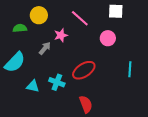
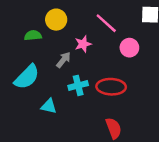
pink circle: (108, 38) -> (129, 48), moved
red ellipse: (84, 70) -> (111, 87), turned 35
cyan cross: (57, 82) -> (78, 85), moved, turned -35

